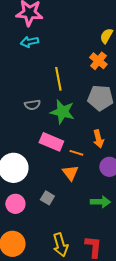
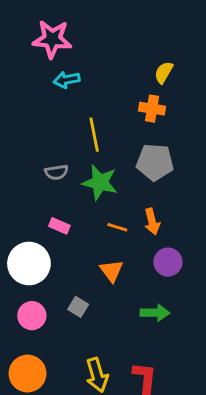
cyan arrow: (29, 42) -> (67, 80), moved
orange cross: (98, 61) -> (152, 109), turned -30
pink rectangle: (51, 142) -> (59, 226), moved, size x0.6
orange line: (76, 153) -> (117, 227), moved

